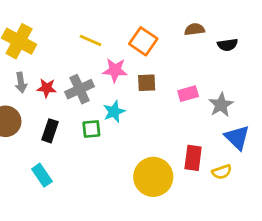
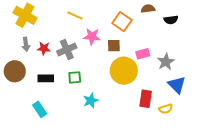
orange square: (143, 41) -> (122, 22), moved
cyan star: (114, 112) -> (91, 101), moved
black rectangle: (50, 131) -> (46, 78), turned 70
yellow circle: (153, 177) -> (124, 71), moved

